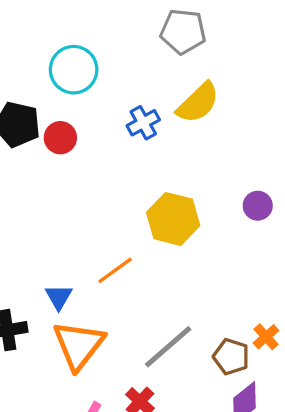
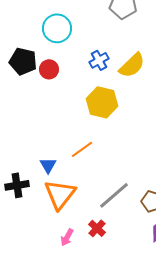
yellow semicircle: (198, 103) -> (132, 65), moved
yellow hexagon: (173, 219) -> (102, 102), moved

